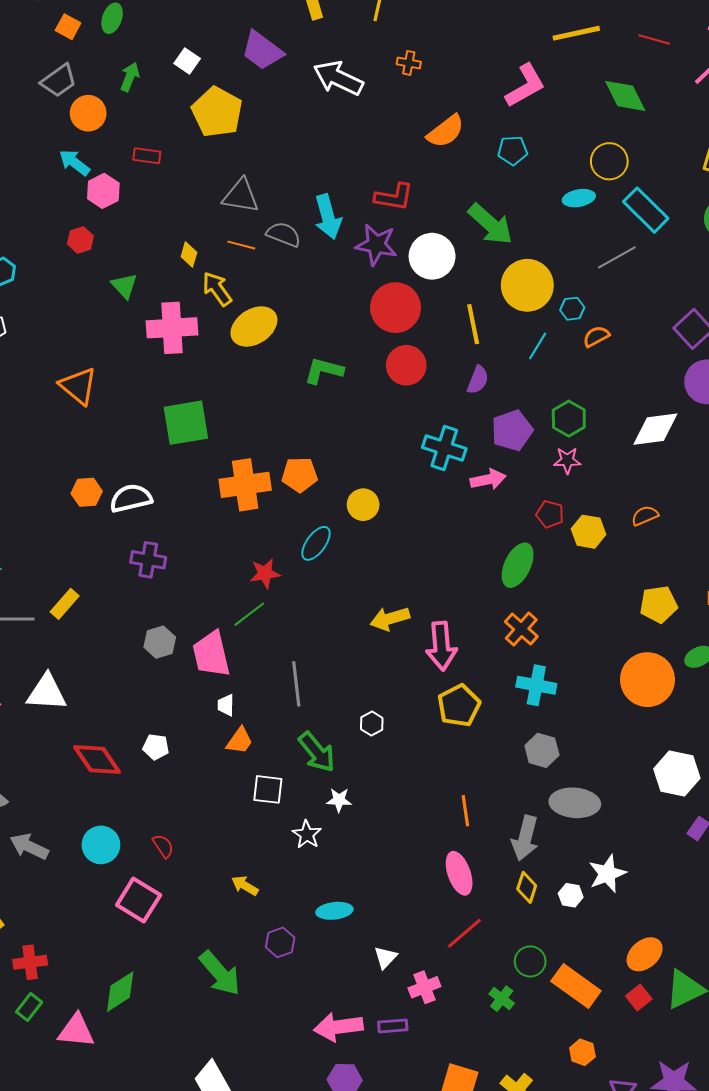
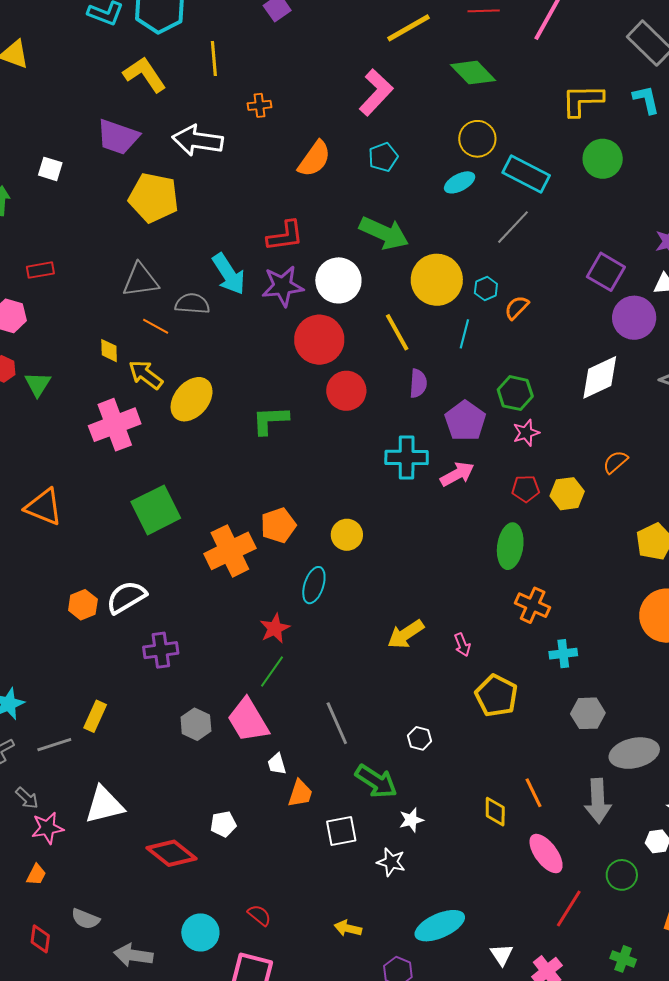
yellow pentagon: (217, 112) -> (154, 198), moved
orange line: (241, 245) -> (156, 326), turned 32
green triangle: (124, 286) -> (38, 384), moved, turned 32
pink arrow: (441, 646) -> (462, 645), size x0.5
cyan cross: (536, 685) -> (563, 654), size x0.7
yellow diamond: (527, 887) -> (495, 812), moved
cyan ellipse: (334, 911) -> (440, 926), size x1.4
green circle: (530, 961) -> (622, 875), moved

